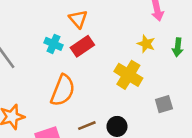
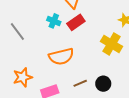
orange semicircle: (63, 90) -> (61, 57), turned 55

